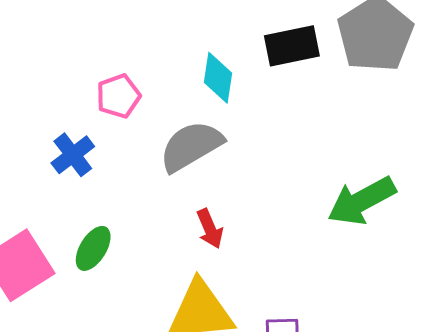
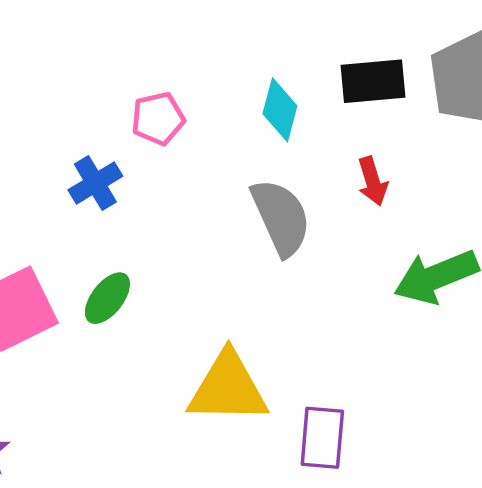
gray semicircle: (191, 146) -> (281, 217), moved, turned 90
red arrow: (210, 229) -> (373, 181), moved

